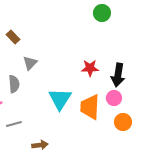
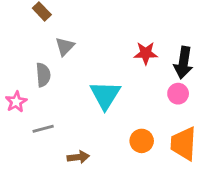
orange trapezoid: (90, 107) -> (183, 144), moved
orange circle: (123, 122) -> (142, 141), moved

